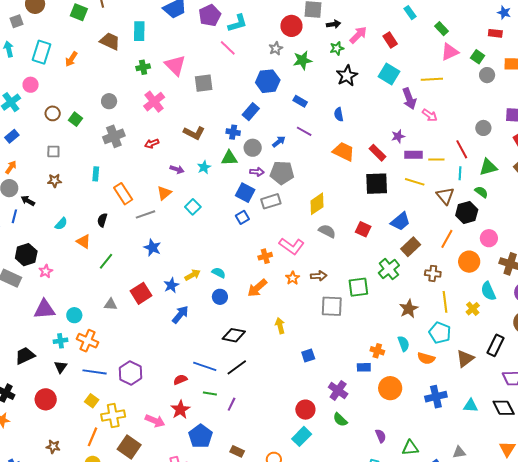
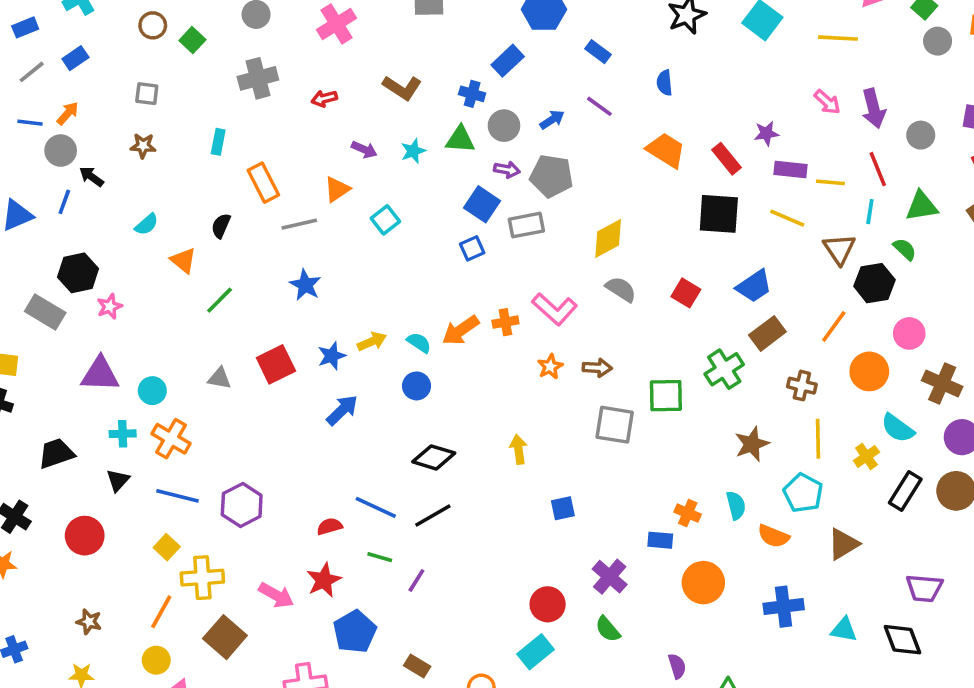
purple arrow: (409, 99) -> (874, 108), moved
orange arrow: (257, 288) -> (461, 330), moved
cyan semicircle: (488, 291) -> (898, 428), turned -36
black rectangle: (496, 345) -> (905, 491), moved

